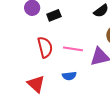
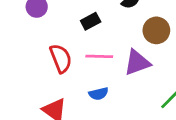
black rectangle: (54, 15) -> (91, 21), moved

